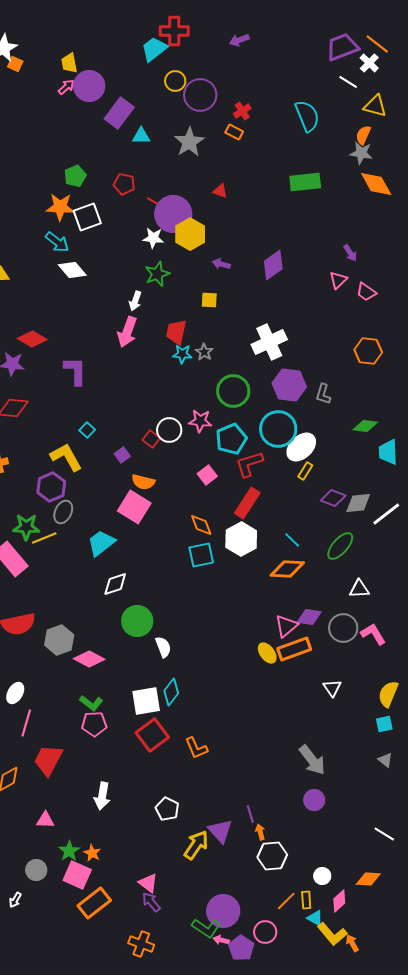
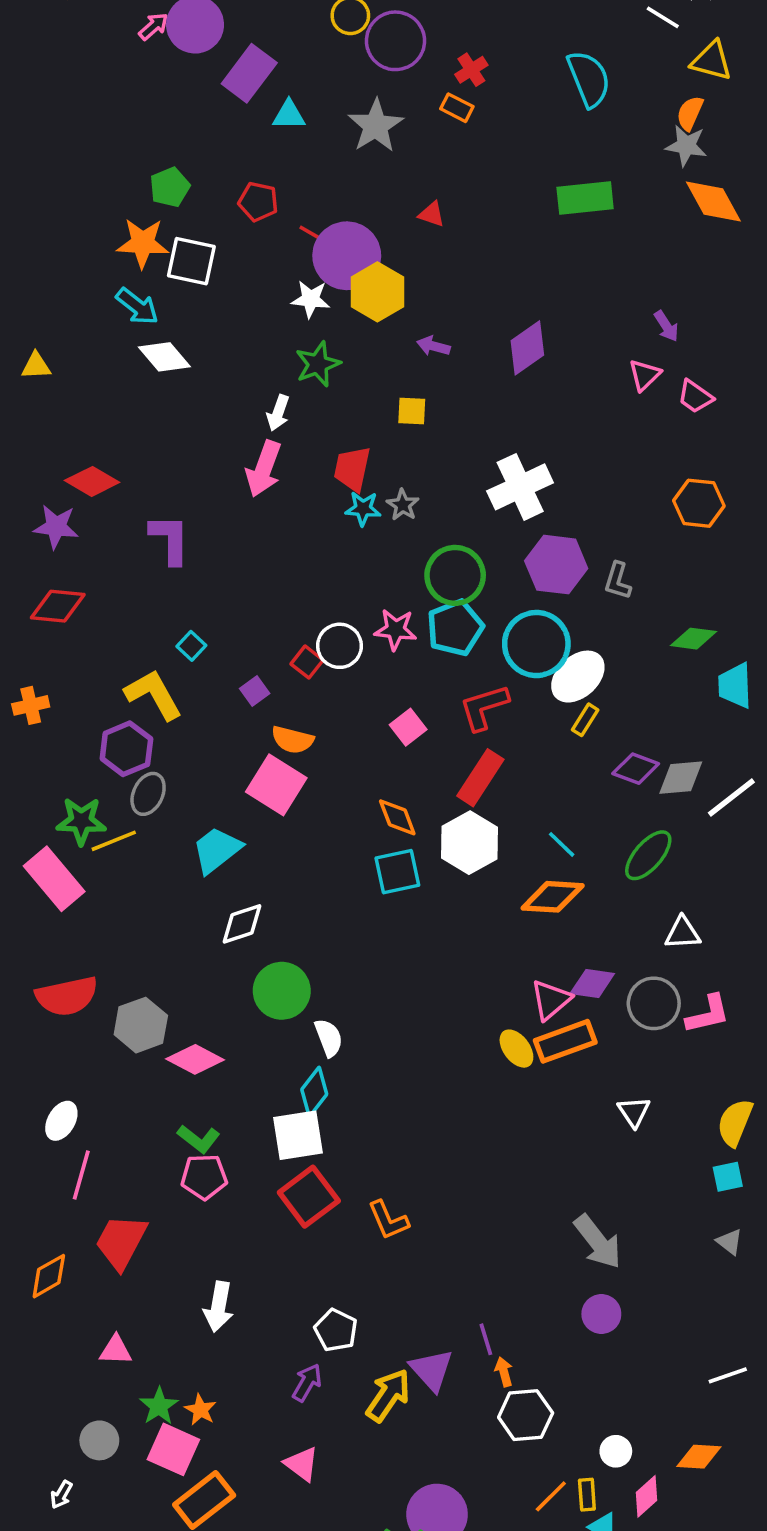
white square: (87, 217) -> (191, 261), turned 32
cyan pentagon: (231, 439) -> (455, 628), moved
pink L-shape: (373, 634) -> (708, 1014), turned 108
cyan diamond: (171, 692) -> (314, 1092), moved
white line: (384, 834) -> (728, 1375), turned -50
purple arrow: (151, 902) -> (307, 1383), moved, turned 70

